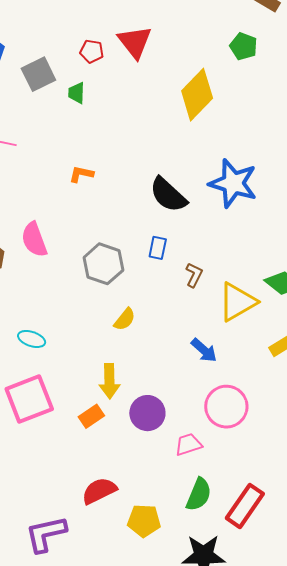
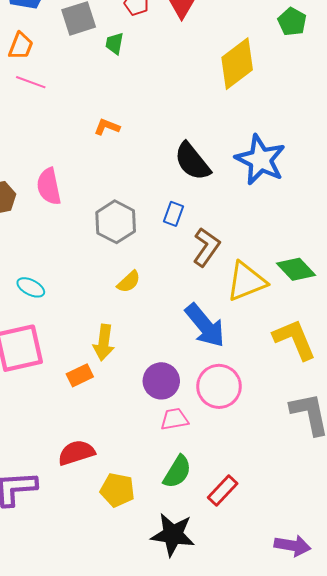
brown L-shape: (194, 275) -> (206, 247), size x1.5
blue arrow: (204, 350) -> (205, 325), size x1.6
purple circle: (147, 413) -> (161, 381), moved
red rectangle: (245, 506) -> (223, 491), size x0.7

